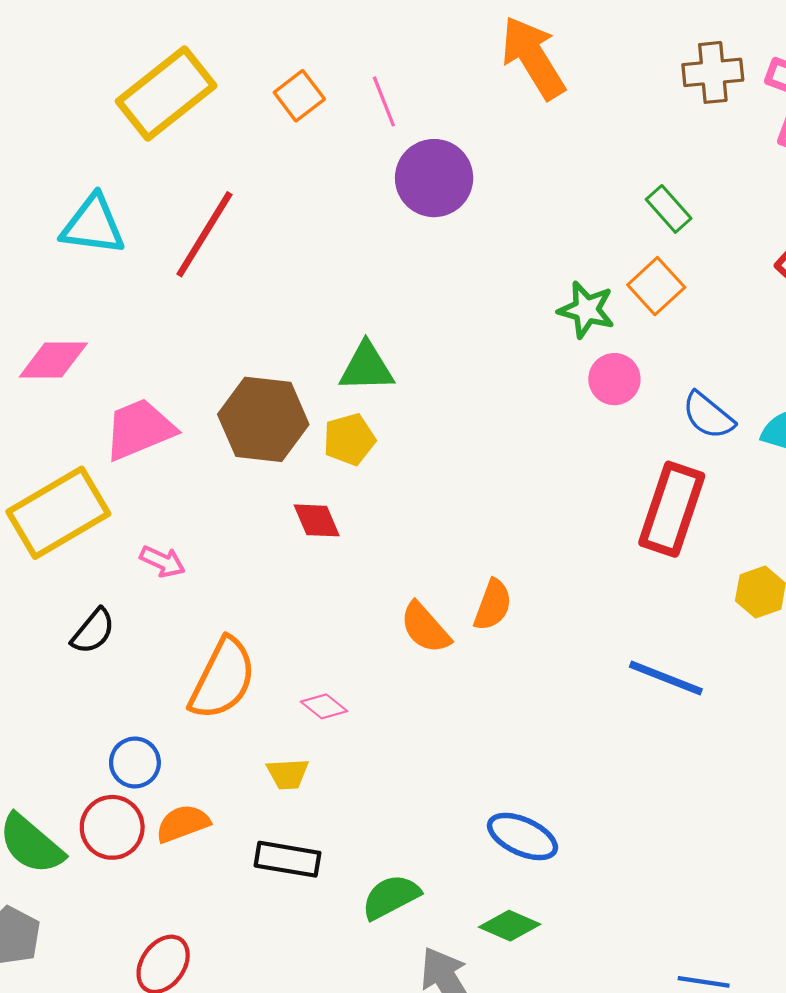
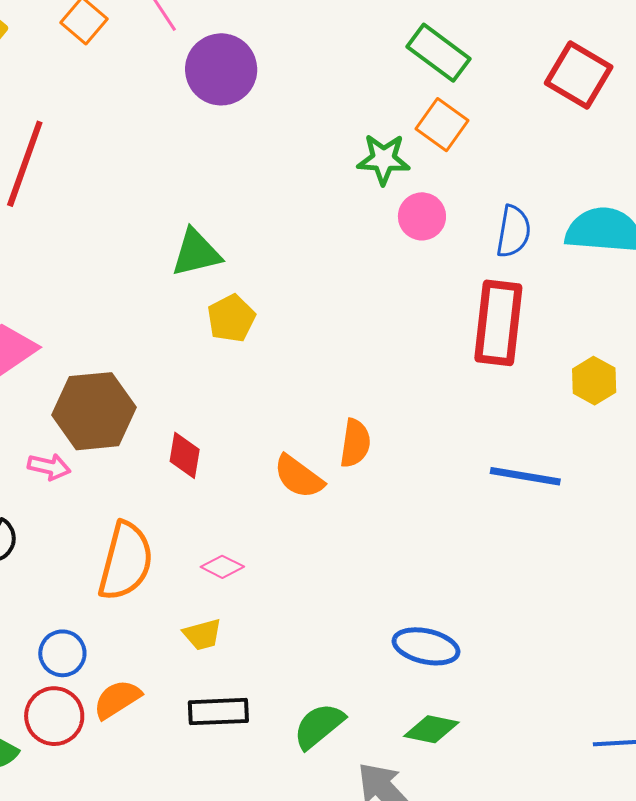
green rectangle: (669, 209) -> (438, 53), size x1.4
blue semicircle: (708, 415) -> (513, 231), turned -108
brown hexagon: (263, 419) -> (94, 411), moved
yellow pentagon: (349, 439) -> (231, 318), moved
red diamond: (317, 520) -> (185, 455), moved, turned 45

